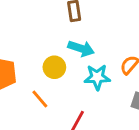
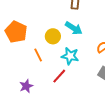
cyan star: (97, 77) -> (70, 56), moved

